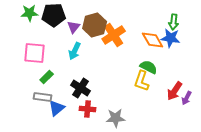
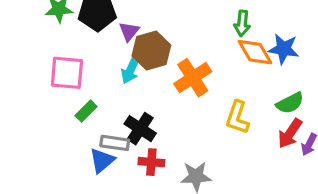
green arrow: (174, 22) -> (242, 23), moved
brown hexagon: (95, 25) -> (151, 51), moved
orange cross: (114, 35) -> (193, 78), moved
green semicircle: (149, 67) -> (290, 103), moved, turned 126
gray rectangle: (43, 97) -> (115, 143), moved

